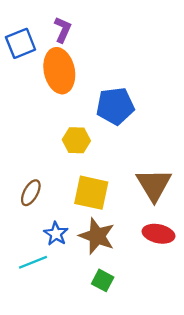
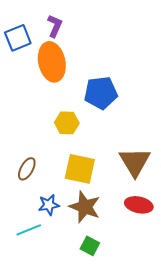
blue star: (56, 234) -> (49, 205), turned 30

